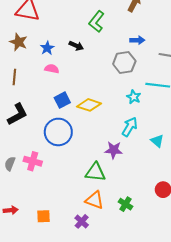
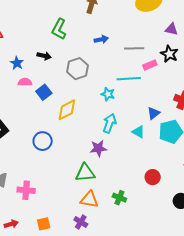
gray hexagon: (124, 63) -> (78, 69), moved
blue square: (62, 100) -> (44, 92), moved
yellow diamond: (89, 105) -> (67, 110), turned -35
blue circle: (58, 132) -> (43, 141), size x0.7
pink cross: (33, 161) -> (26, 190), moved

